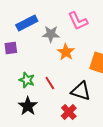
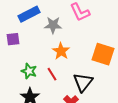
orange star: (66, 52) -> (61, 51), moved
black triangle: (81, 91) -> (83, 82), turned 50

